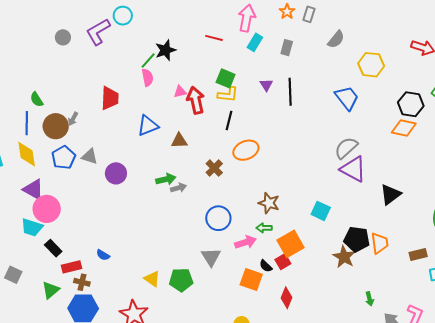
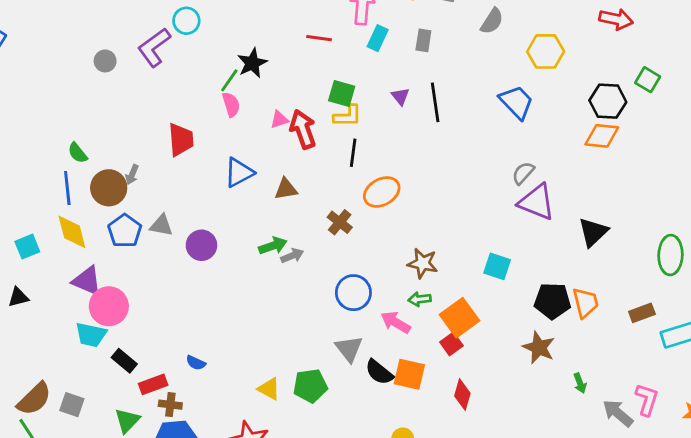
gray semicircle: (346, 148) -> (523, 173), size x0.7
pink arrow: (246, 242) -> (396, 322), turned -125
brown star: (344, 257) -> (539, 348), moved
black semicircle: (266, 266) -> (379, 372), moved, size x1.5

